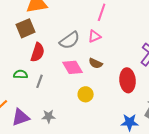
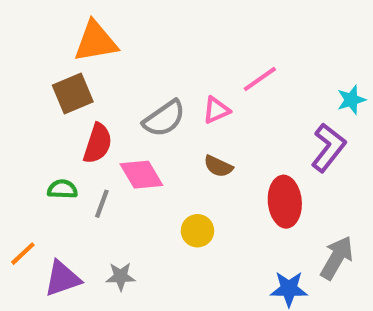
pink line: (102, 12) -> (260, 79), moved, turned 36
pink diamond: (73, 67) -> (141, 175), moved

